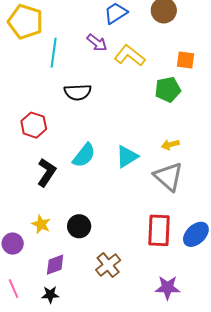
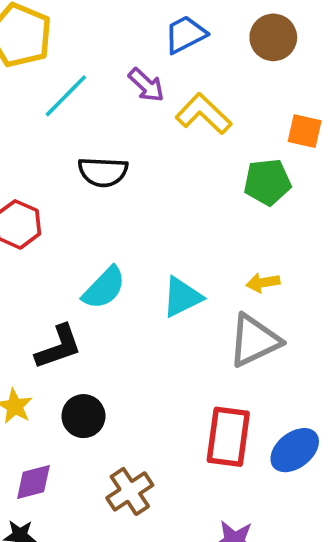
cyan line: (54, 53) -> (66, 96), turned 32
black L-shape: (47, 172) -> (58, 347), moved, turned 32
gray triangle: (168, 177) -> (254, 340), turned 48

